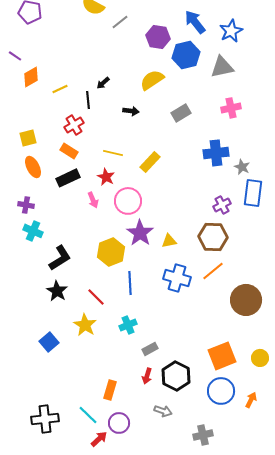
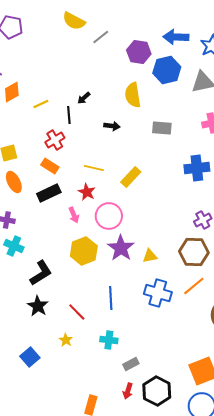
blue arrow: (195, 22) -> (176, 37), turned -50
yellow semicircle: (152, 80) -> (133, 95), turned -65
gray rectangle: (181, 113) -> (162, 128), turned 36
yellow hexagon: (111, 252) -> (84, 251), moved
yellow star: (85, 325) -> (66, 340), size x0.6
cyan cross: (128, 325) -> (109, 340), turned 30

